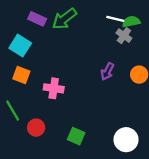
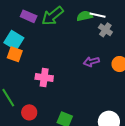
green semicircle: (131, 22) -> (85, 16), moved
purple arrow: (107, 71) -> (91, 62), turned 49
orange square: (21, 75) -> (15, 54), moved

